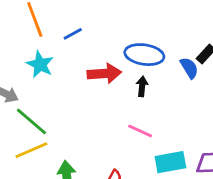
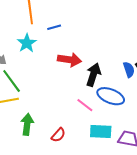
blue ellipse: (144, 55) -> (111, 96), moved
black arrow: (142, 86) -> (93, 75), size x1.6

